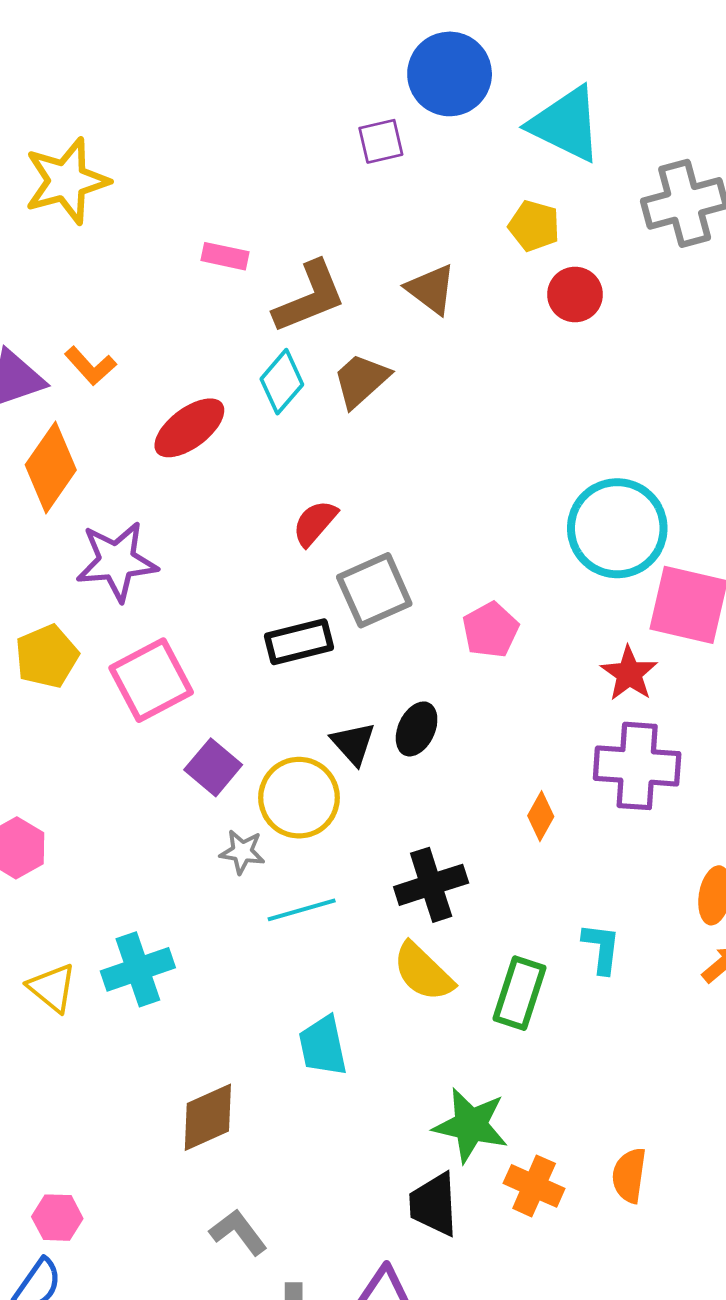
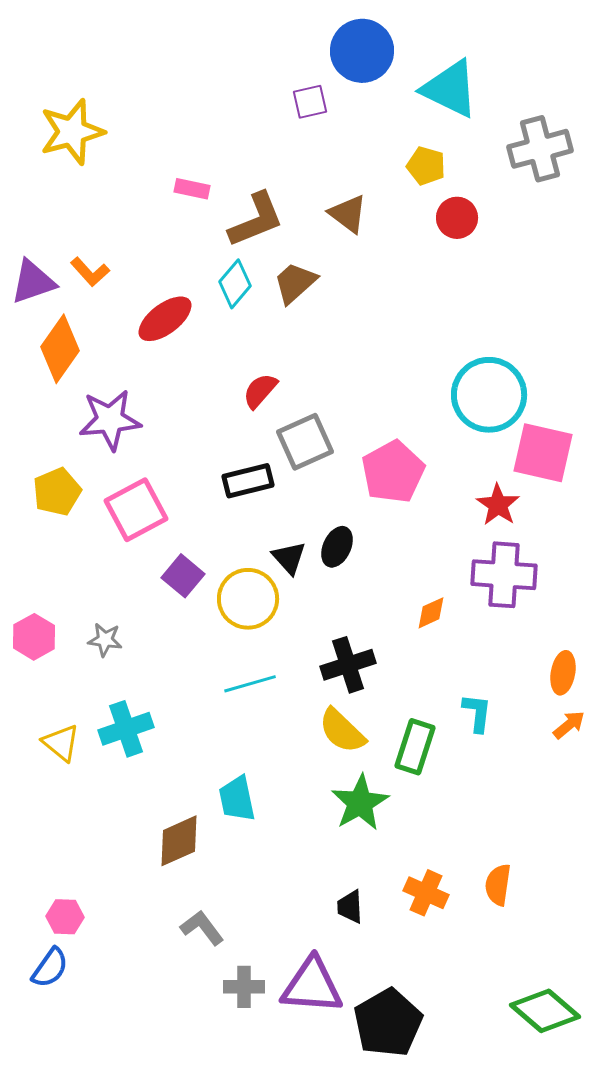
pink pentagon: (490, 630) -> (393, 472), size x1.5
orange diamond: (541, 816) -> (431, 613), turned 36
gray star: (242, 852) -> (105, 640), moved
cyan trapezoid: (323, 1046) -> (237, 799), moved
green star: (471, 1125) -> (360, 803), moved, turned 30
black trapezoid: (434, 1204) -> (350, 907), size x0.7

